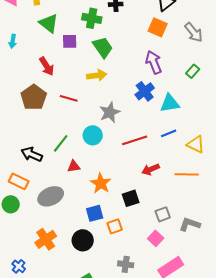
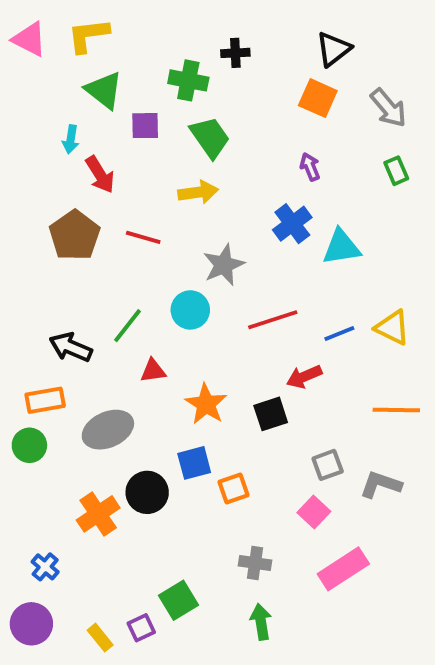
cyan arrow: (13, 41) -> (71, 139), moved
purple arrow: (154, 62) -> (310, 167), size x0.6
green rectangle: (193, 71) -> (396, 171), moved, turned -64
blue line: (169, 133) -> (339, 333), moved
orange line: (187, 174) -> (396, 410), moved
orange rectangle: (19, 181) -> (45, 400), turned -36
black square: (131, 198) -> (271, 414), moved
black circle: (83, 240) -> (147, 492), moved

